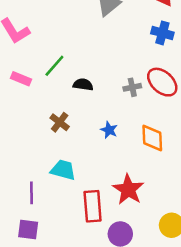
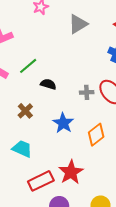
blue star: (109, 130) -> (63, 123), size x1.5
orange diamond: (152, 138) -> (96, 135), turned 45
red rectangle: (93, 206) -> (41, 181), turned 60

